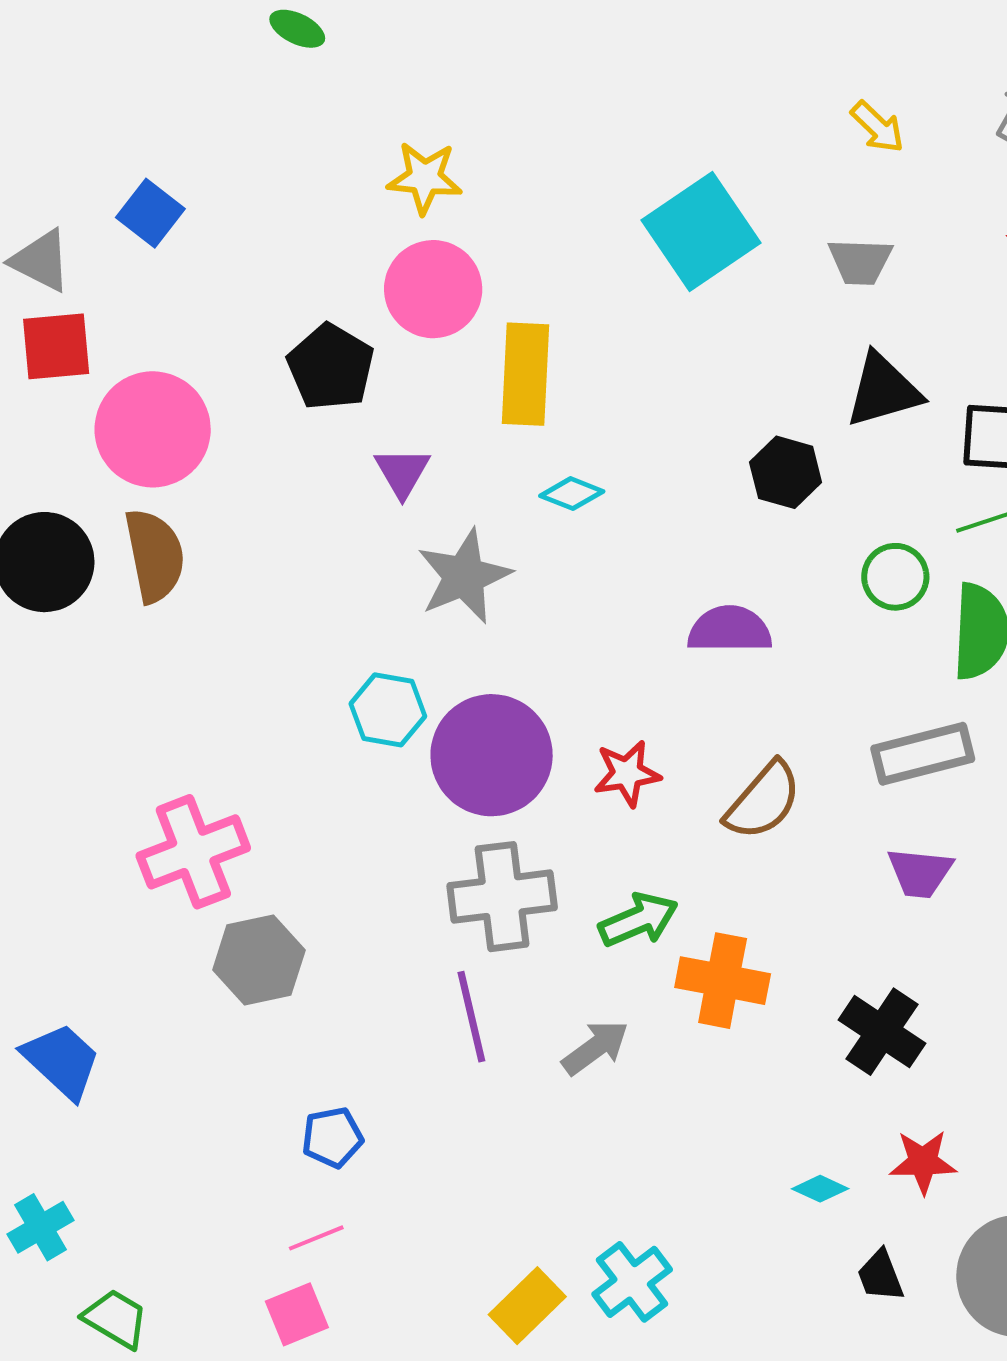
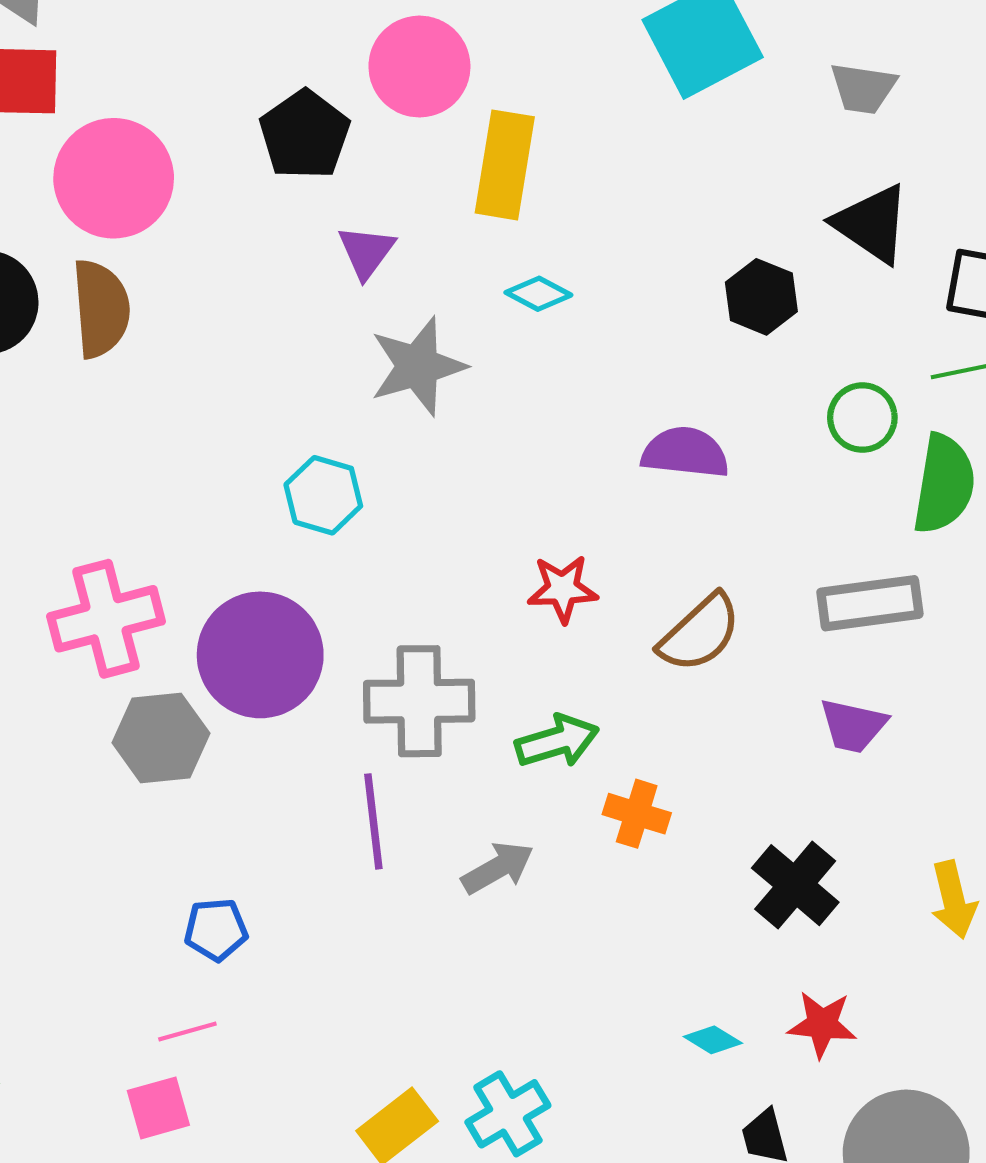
black triangle: (883, 390) -> (872, 224), turned 44
purple circle: (492, 755) -> (260, 655), moved
orange cross: (723, 981) -> (637, 814), size x0.7

